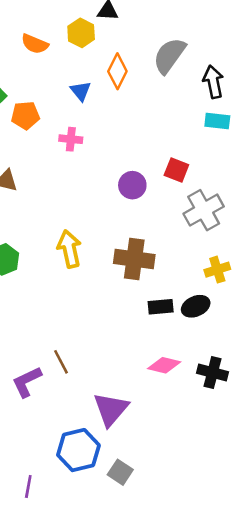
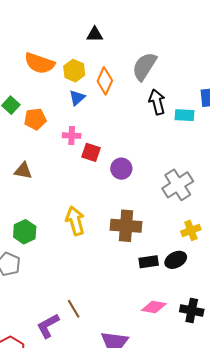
yellow hexagon: (81, 33) -> (74, 71), moved
orange semicircle: (35, 44) -> (39, 63), size x1.4
black arrow: (213, 82) -> (157, 102), moved
blue triangle: (81, 91) -> (77, 98), turned 30
red square: (176, 170) -> (91, 152), moved

